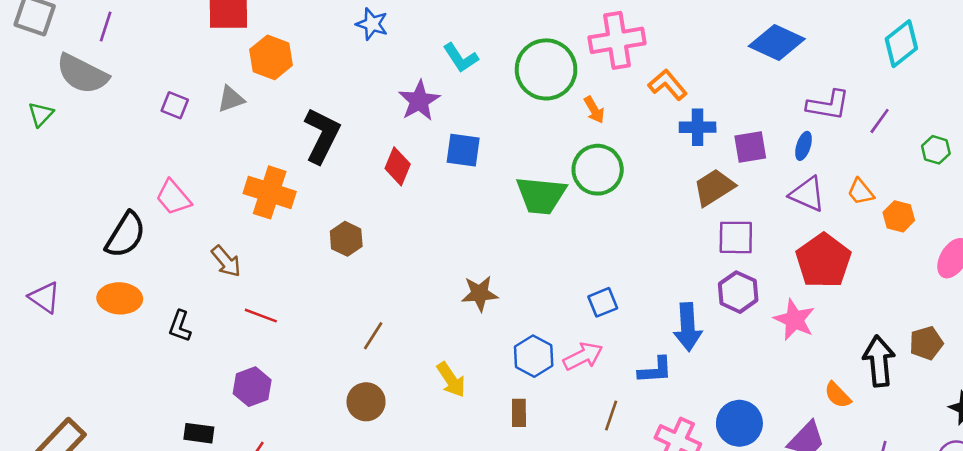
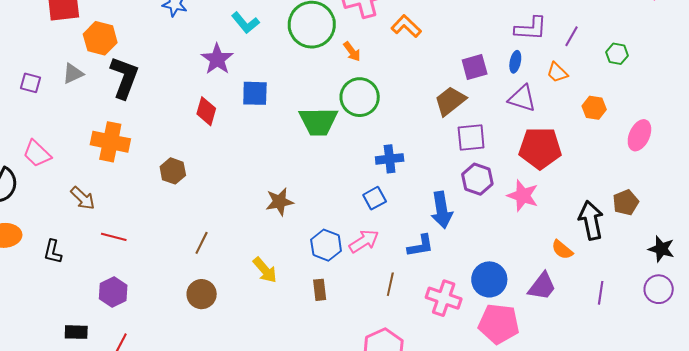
blue cross: (698, 127) -> (390, 159), moved
black L-shape: (322, 136) -> (124, 77), moved
orange trapezoid: (861, 192) -> (557, 72), moved
red pentagon: (823, 261) -> (540, 148), turned -30

